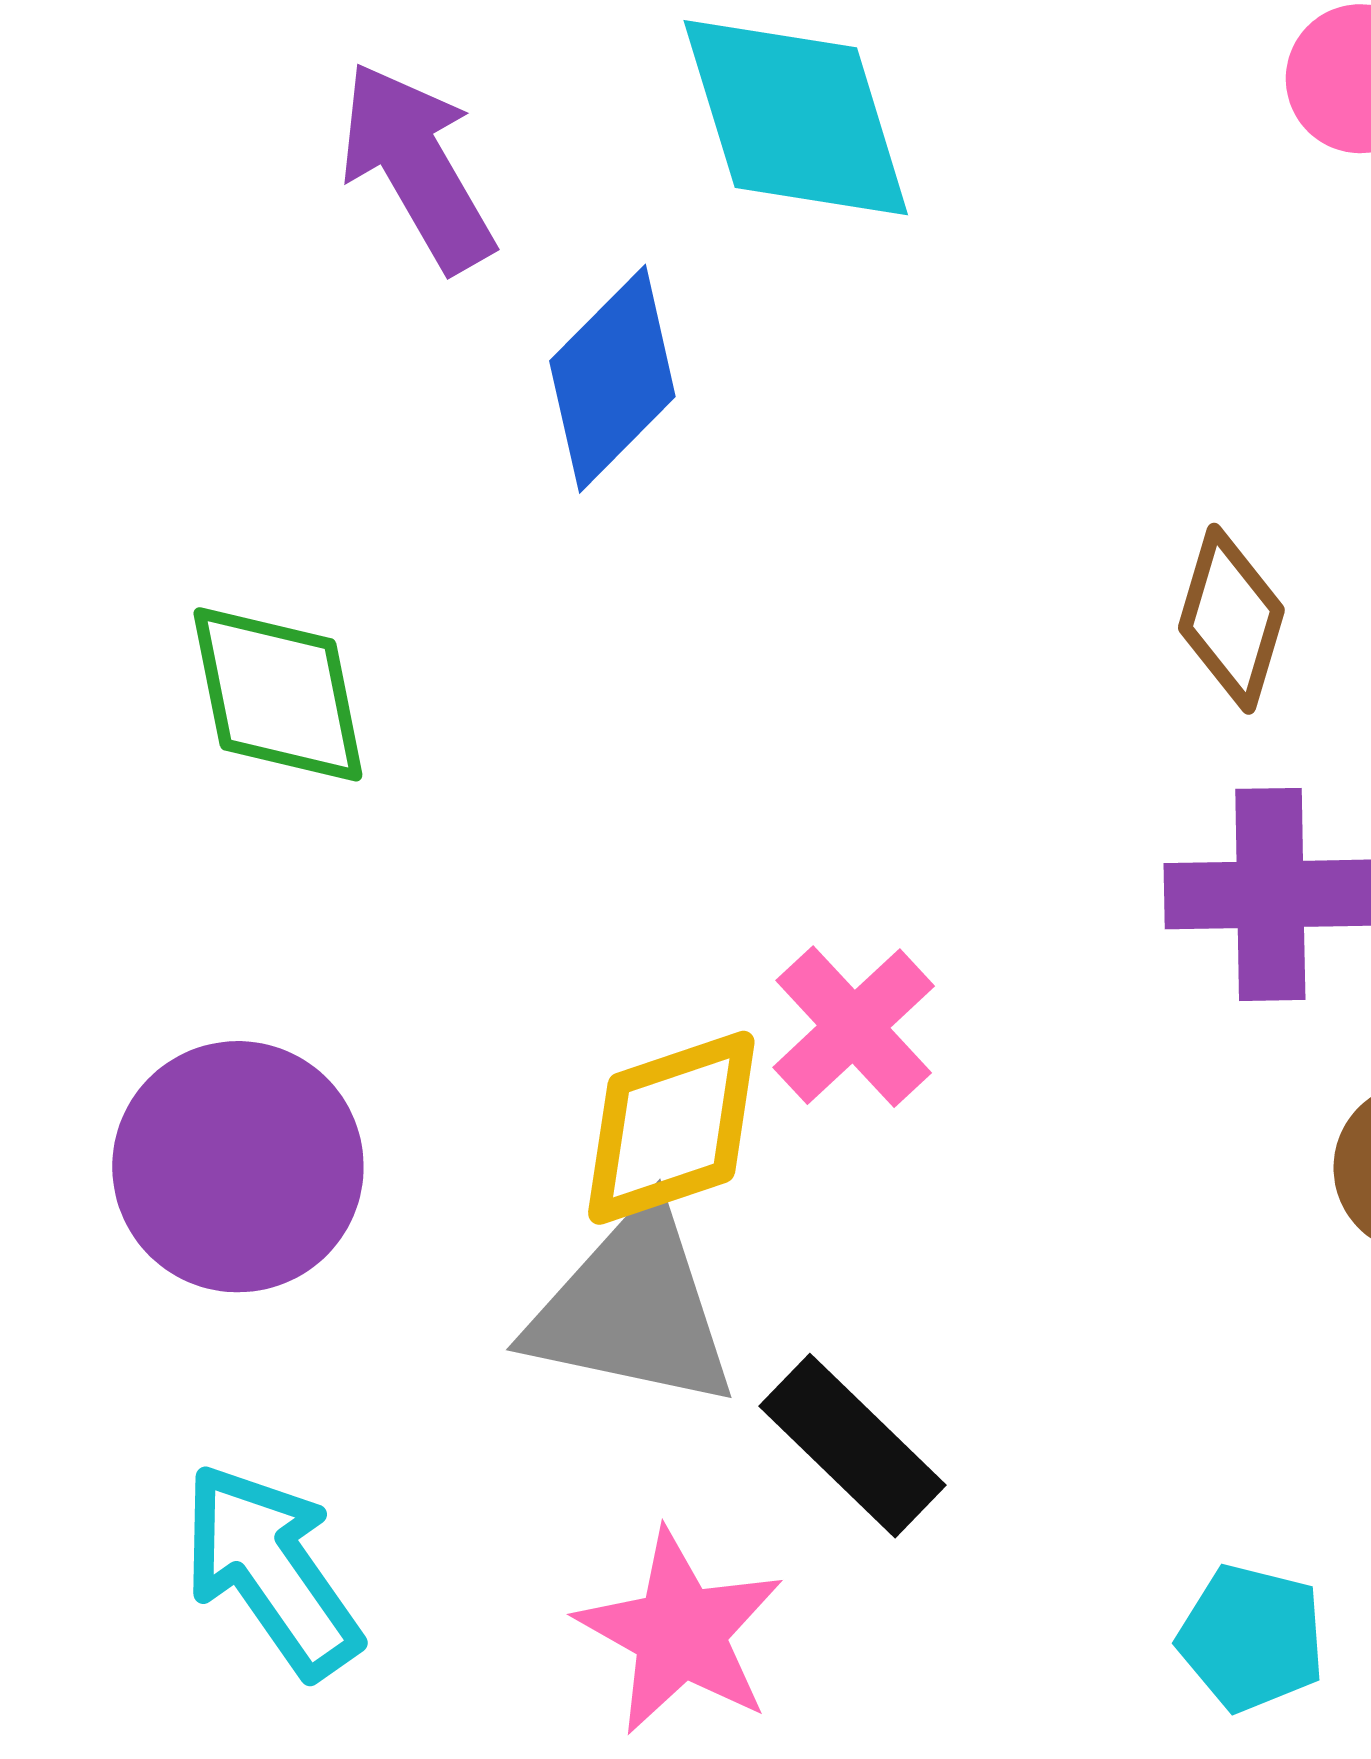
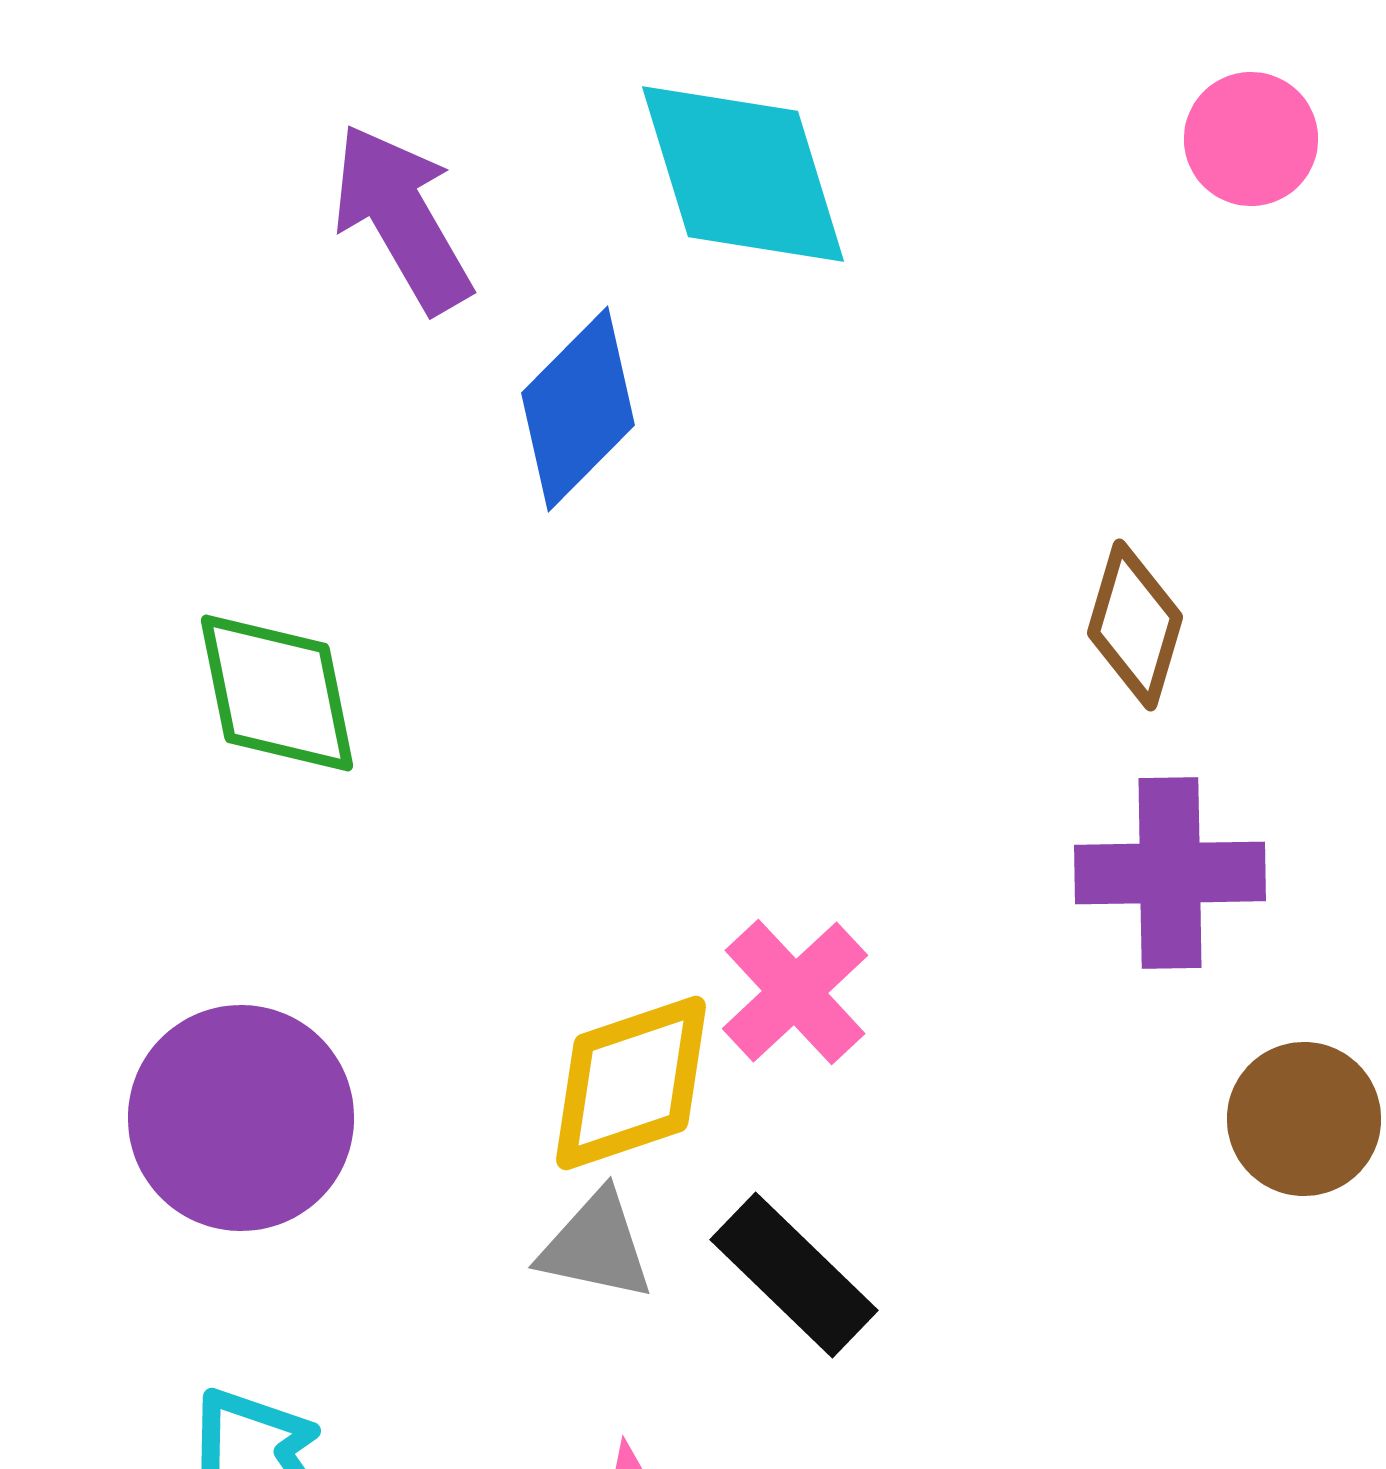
gray triangle: (632, 1309) -> (596, 1246), size x0.6
black rectangle: (852, 1446) -> (794, 1275), moved

